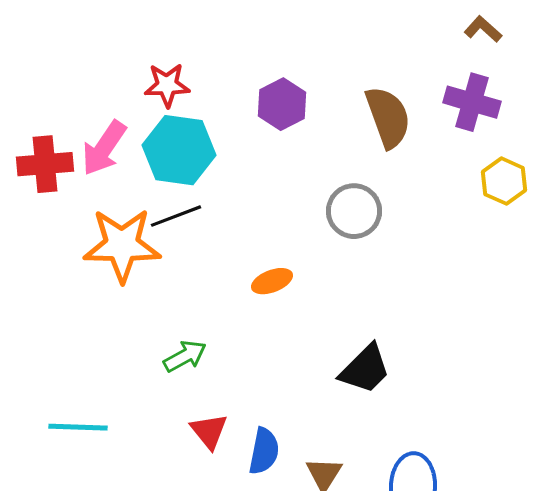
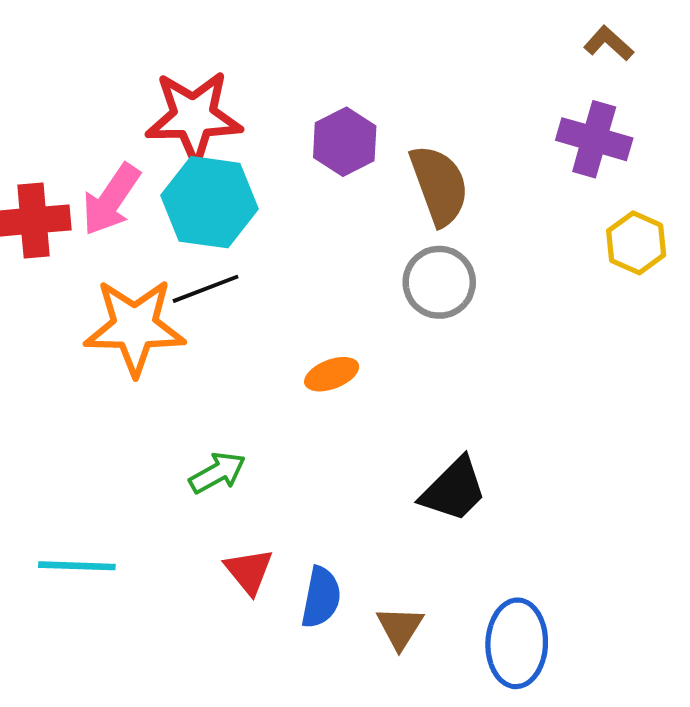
red star: (167, 85) -> (194, 117), size x1.6
brown semicircle: (388, 117) -> (439, 185), moved

